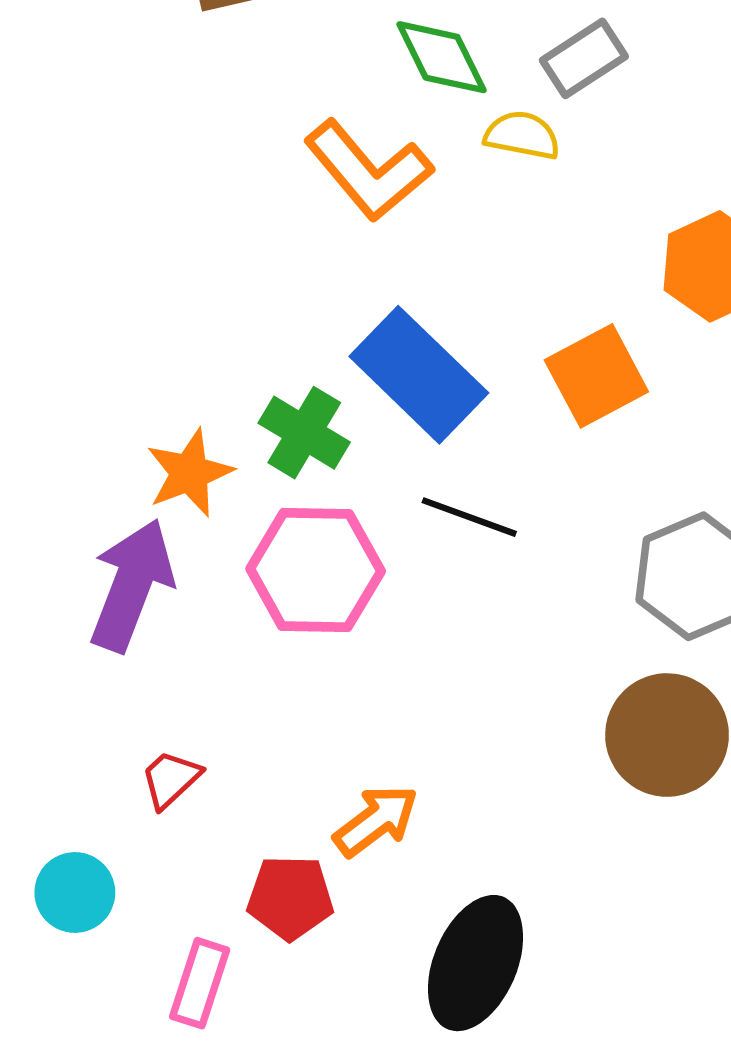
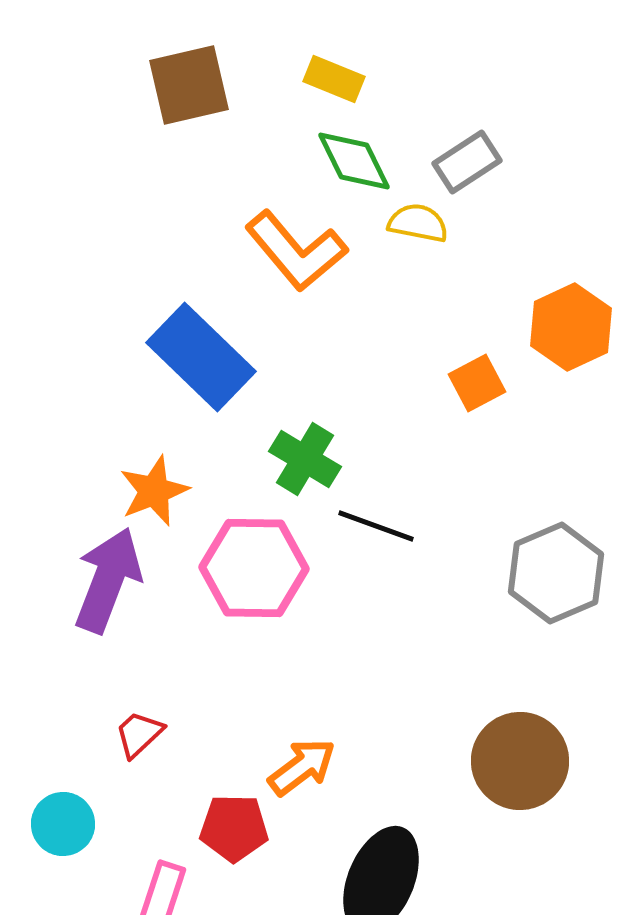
blue rectangle: (419, 375) -> (201, 357), moved
orange square: (596, 376) -> (477, 383), moved, size x0.7
green cross: (304, 433) -> (305, 459), moved
brown circle: (667, 735) -> (520, 761), moved

